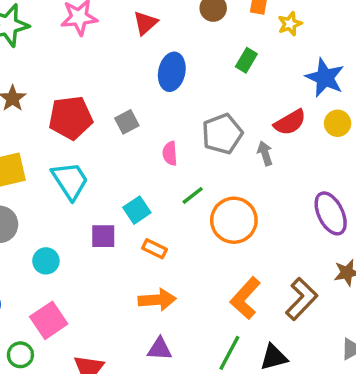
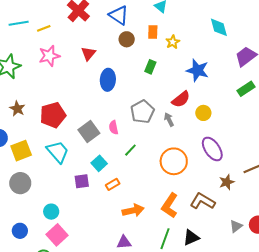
gray square: (127, 122) -> (89, 131), moved, size x1.5
yellow circle: (338, 123) -> (203, 113), moved
orange circle: (234, 220) -> (174, 161), moved
orange rectangle: (155, 249) -> (113, 184), turned -48
cyan circle: (46, 261) -> (51, 212), moved
brown L-shape: (302, 299) -> (202, 201), turned -95
orange arrow: (157, 300) -> (133, 210), moved

